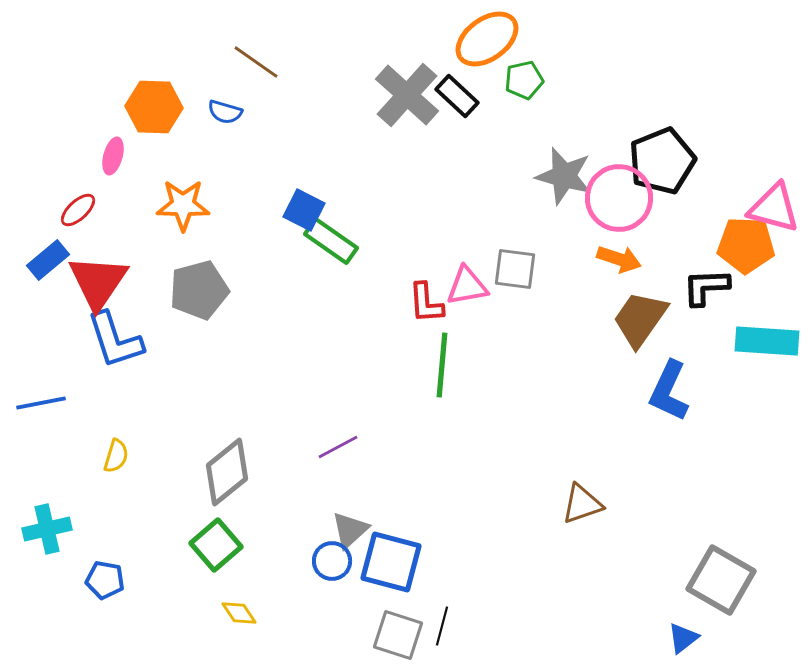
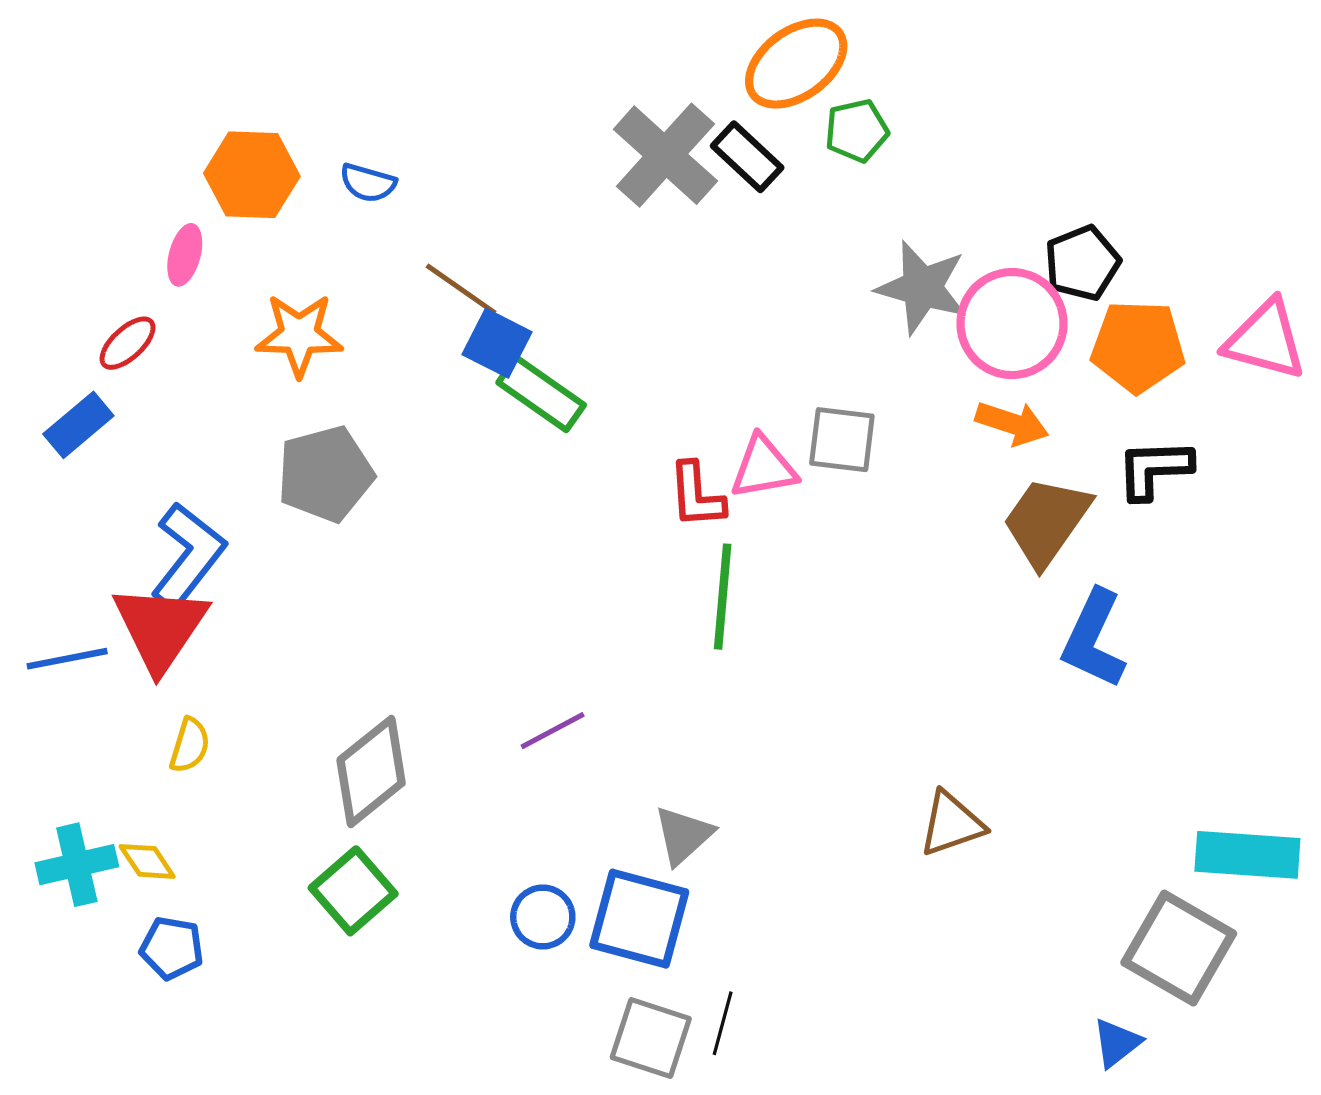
brown line: (256, 62) -> (461, 289), moved
black pentagon: (662, 161) -> (1082, 263), size x0.7
orange pentagon: (746, 245) -> (1138, 346), moved
red triangle: (98, 282) -> (160, 628), moved
blue L-shape: (115, 340) -> (188, 556), turned -124
cyan rectangle: (767, 341) -> (1247, 855), moved
gray triangle: (350, 530) -> (683, 835), moved
yellow diamond: (239, 613) -> (147, 861), moved

